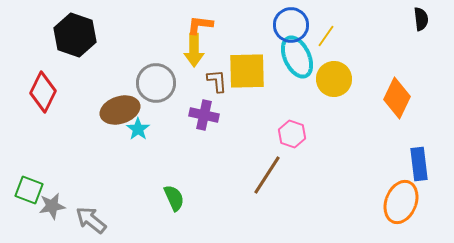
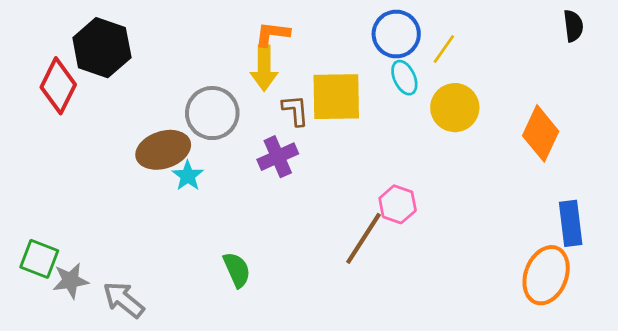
cyan ellipse: (297, 57) -> (404, 78), size x0.6
red diamond: (43, 92) -> (58, 86), moved
purple cross: (204, 115) -> (278, 157), turned -36
pink hexagon: (292, 134) -> (398, 204), moved

